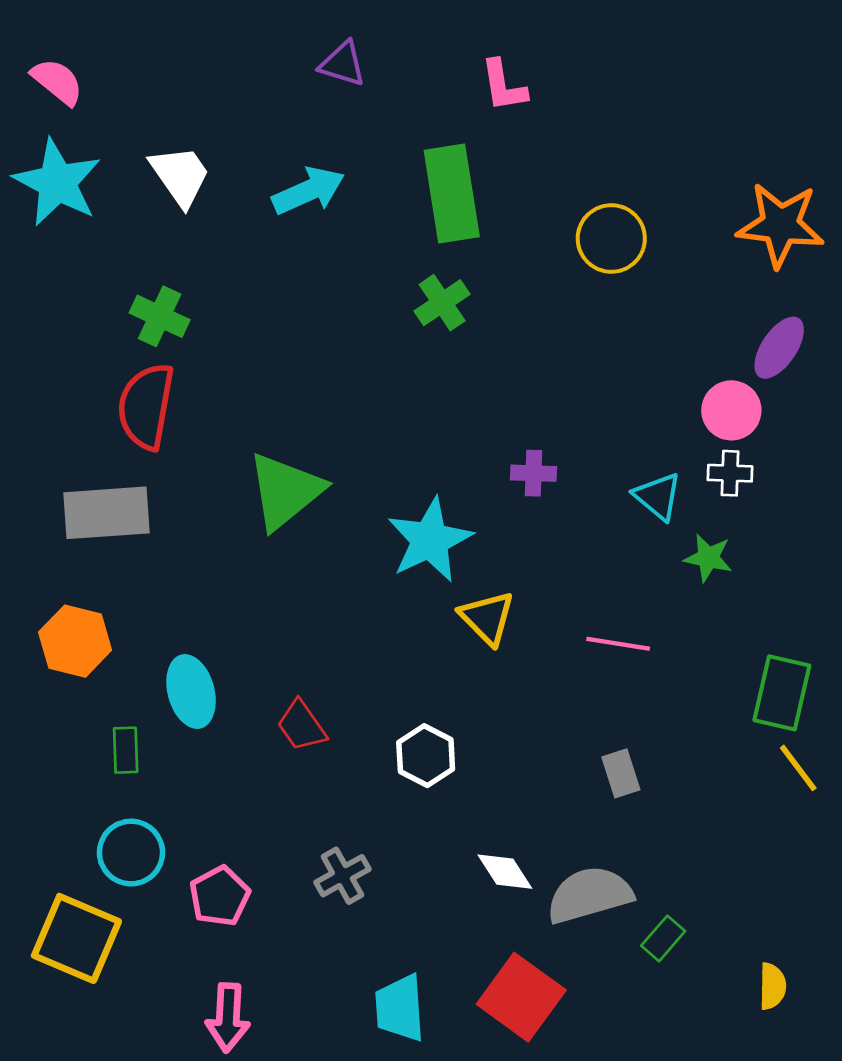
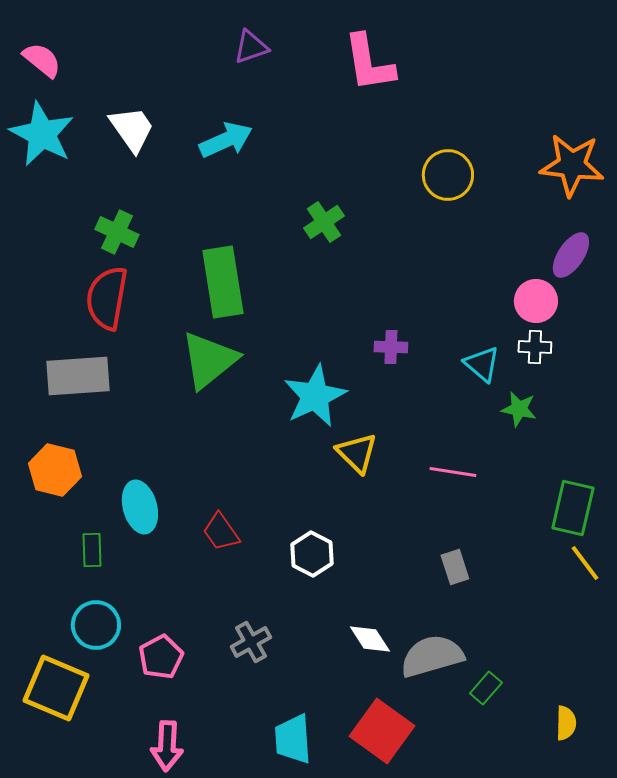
purple triangle: (342, 64) -> (251, 47), turned -36
pink L-shape: (503, 86) -> (369, 63), size x1.5
green rectangle: (452, 193) -> (223, 282), moved

